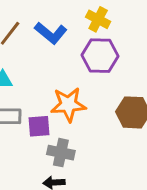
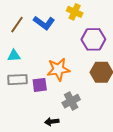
purple hexagon: (100, 56) -> (93, 39), moved
gray cross: (61, 153) -> (71, 101), moved, turned -36

